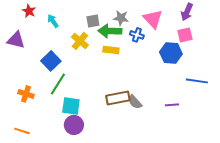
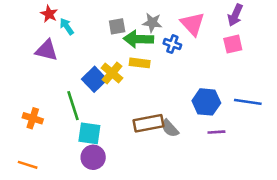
red star: (29, 11) -> (49, 14), moved
purple triangle: (16, 40) -> (47, 50), moved
yellow cross: (80, 41) -> (112, 73), moved
blue hexagon: (171, 53) -> (206, 102), moved
blue square: (51, 61) -> (94, 79), moved
green line: (58, 84) -> (73, 106), turned -50

